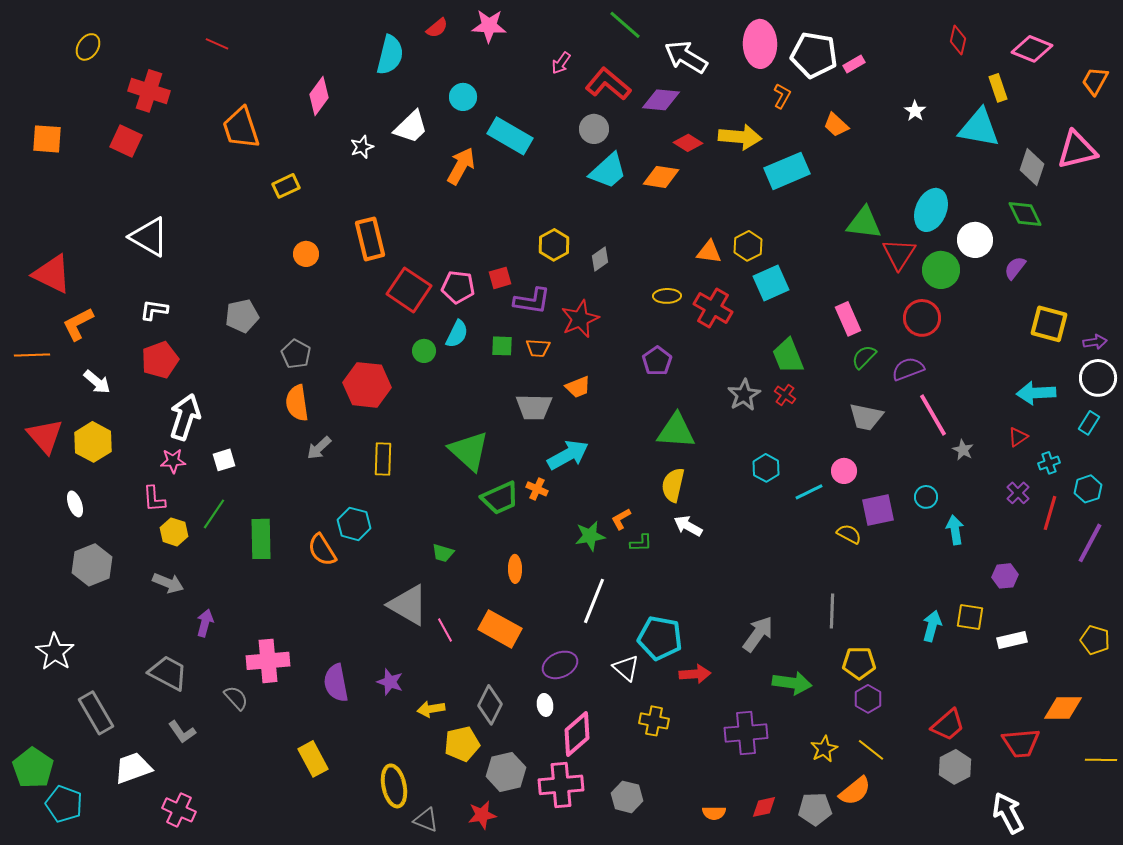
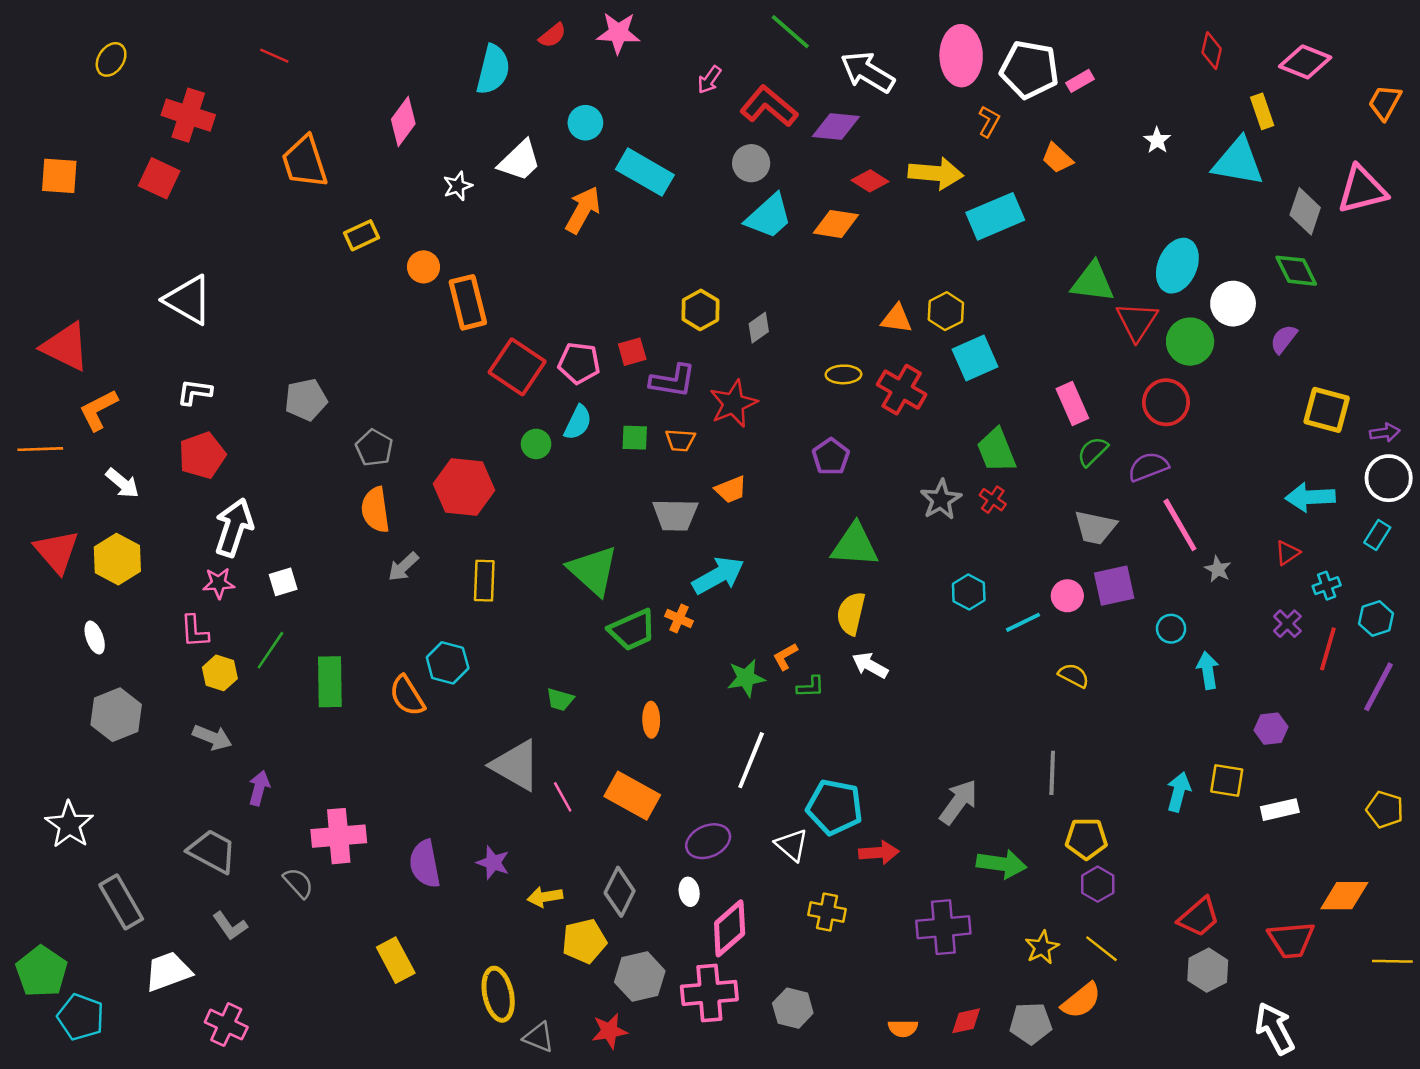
orange circle: (306, 254) -> (424, 267), moved
purple square: (878, 510) -> (1114, 586), moved

